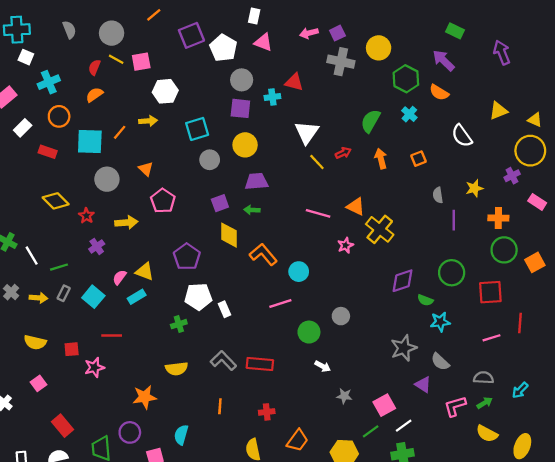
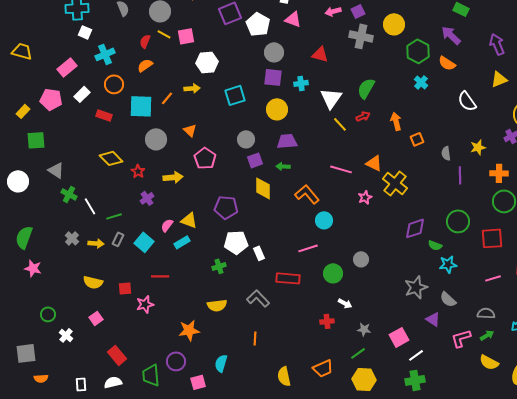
purple arrow: (502, 52) -> (497, 44), moved
cyan cross: (272, 97) -> (301, 83), moved
green semicircle: (371, 121) -> (366, 88), moved
orange square: (418, 159) -> (417, 139), moved
gray circle: (210, 160) -> (246, 139), moved
orange L-shape: (263, 254) -> (307, 194), moved
purple pentagon: (187, 257) -> (226, 207), turned -30
red rectangle: (260, 364) -> (288, 278), moved
red cross: (267, 412) -> (327, 321), moved
green line: (371, 431) -> (358, 353), moved
orange trapezoid: (298, 440) -> (323, 368), turned 30

